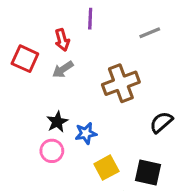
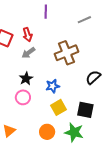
red arrow: (62, 40) -> (27, 35), moved
gray arrow: (63, 69) -> (28, 53), moved
blue star: (86, 133) -> (53, 86), moved

